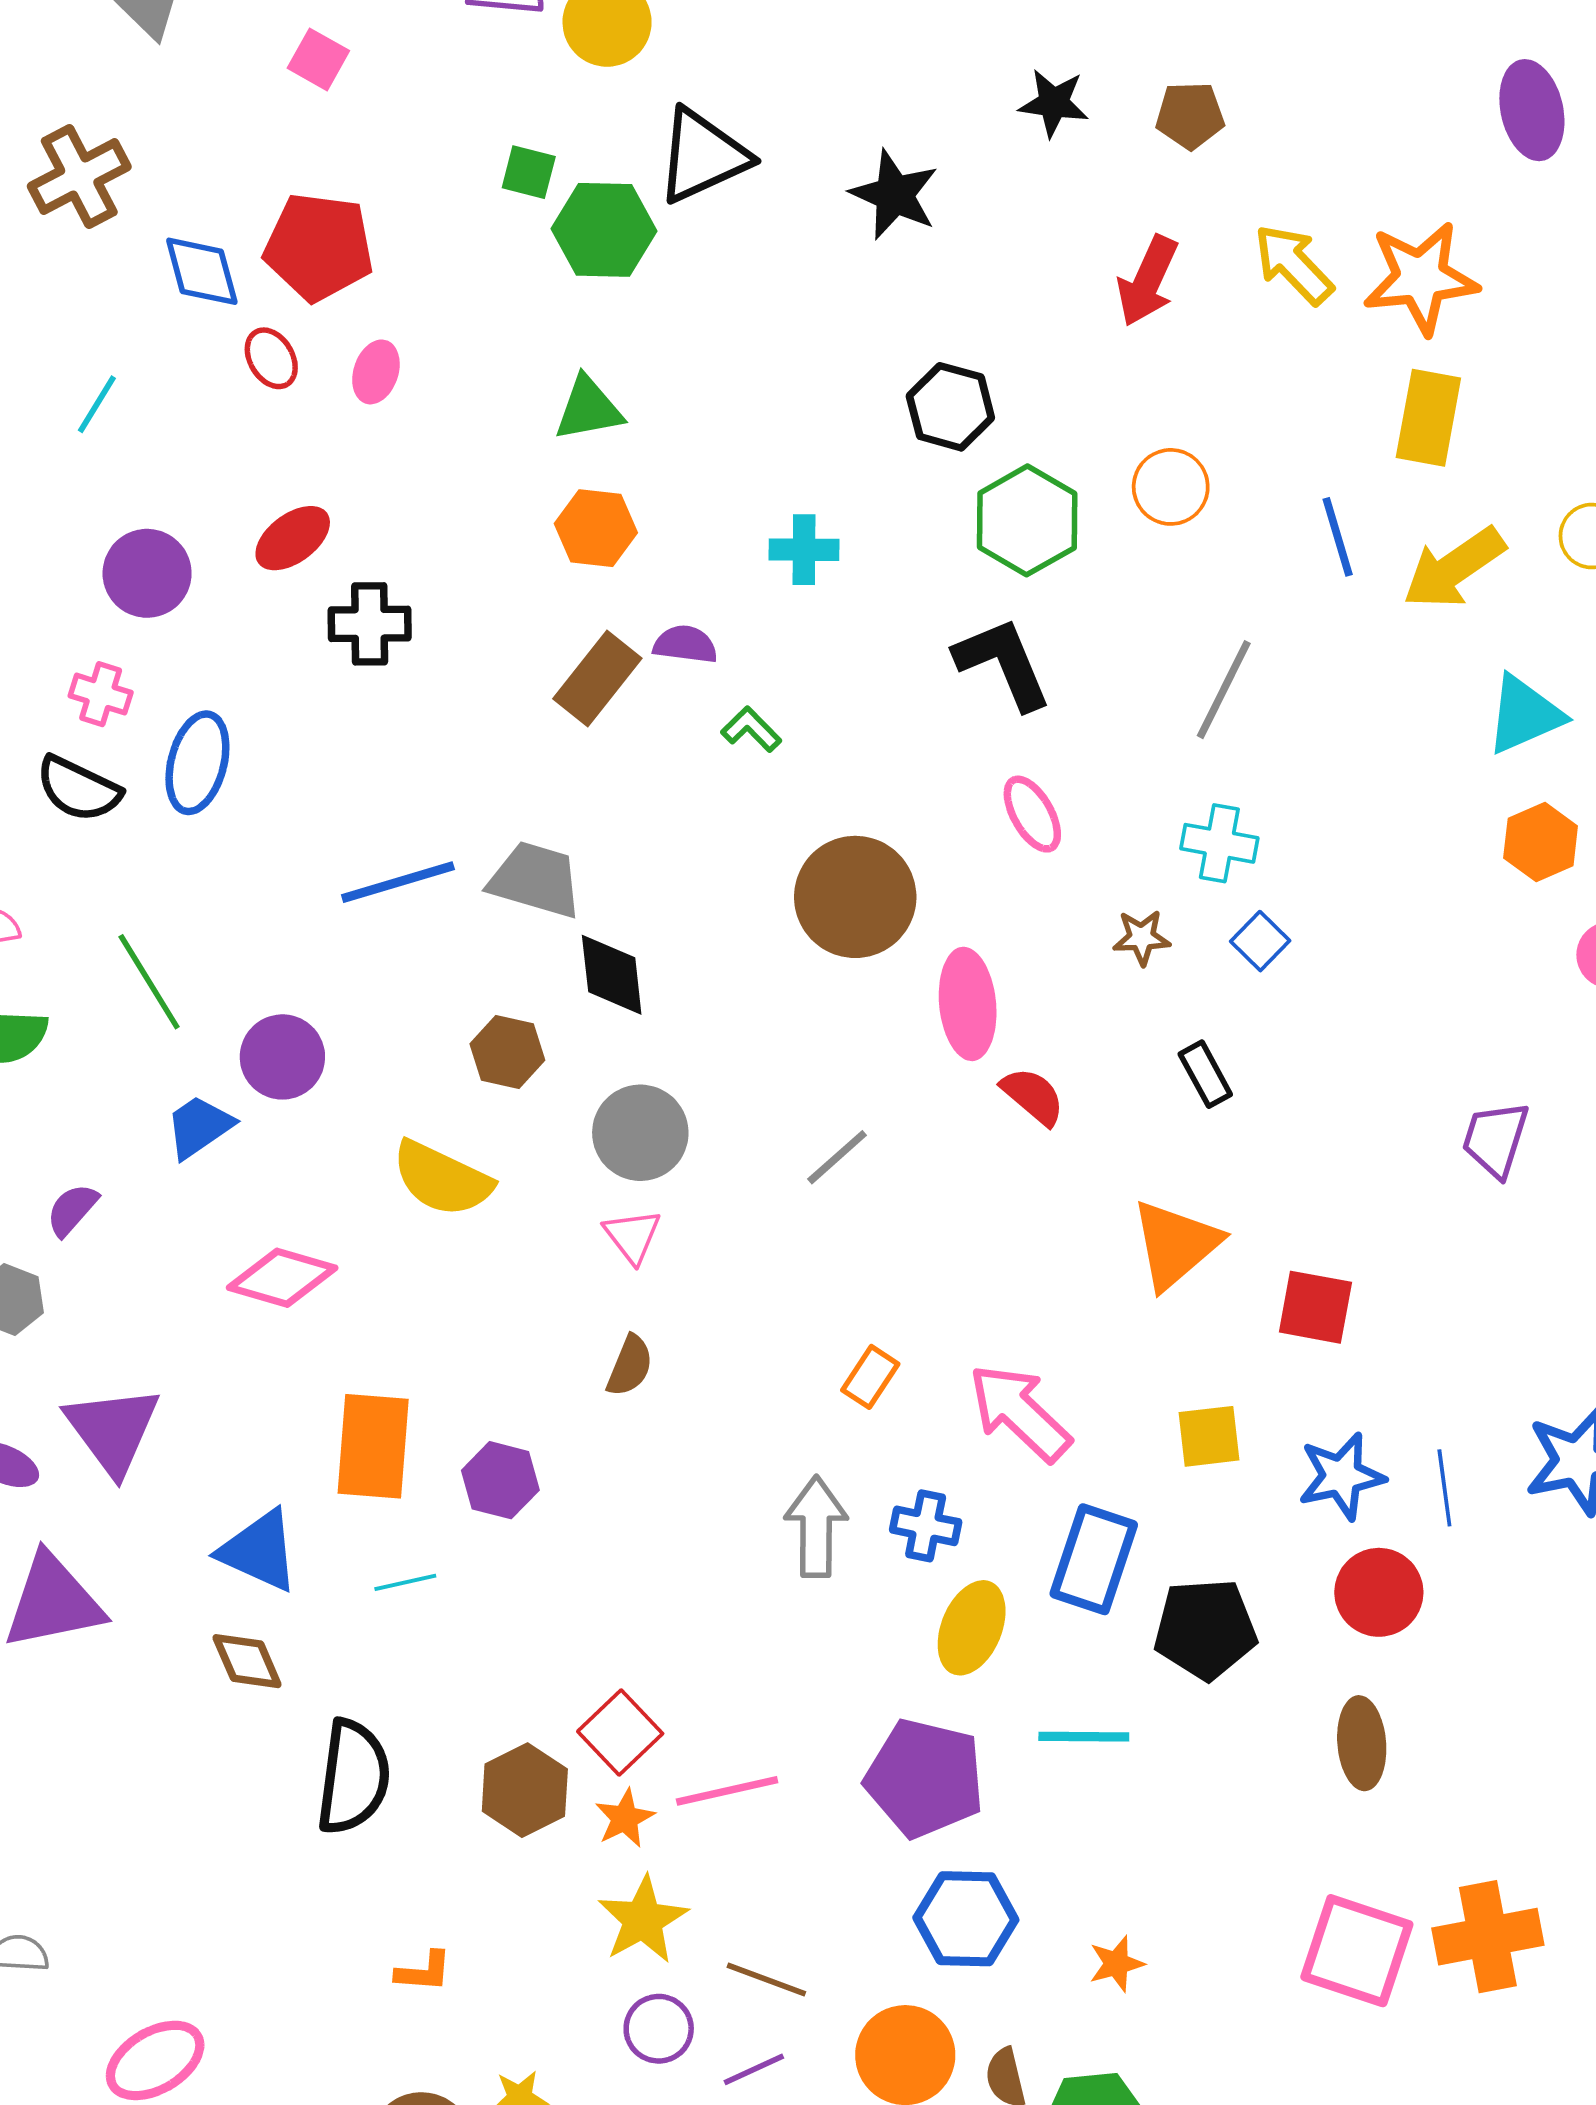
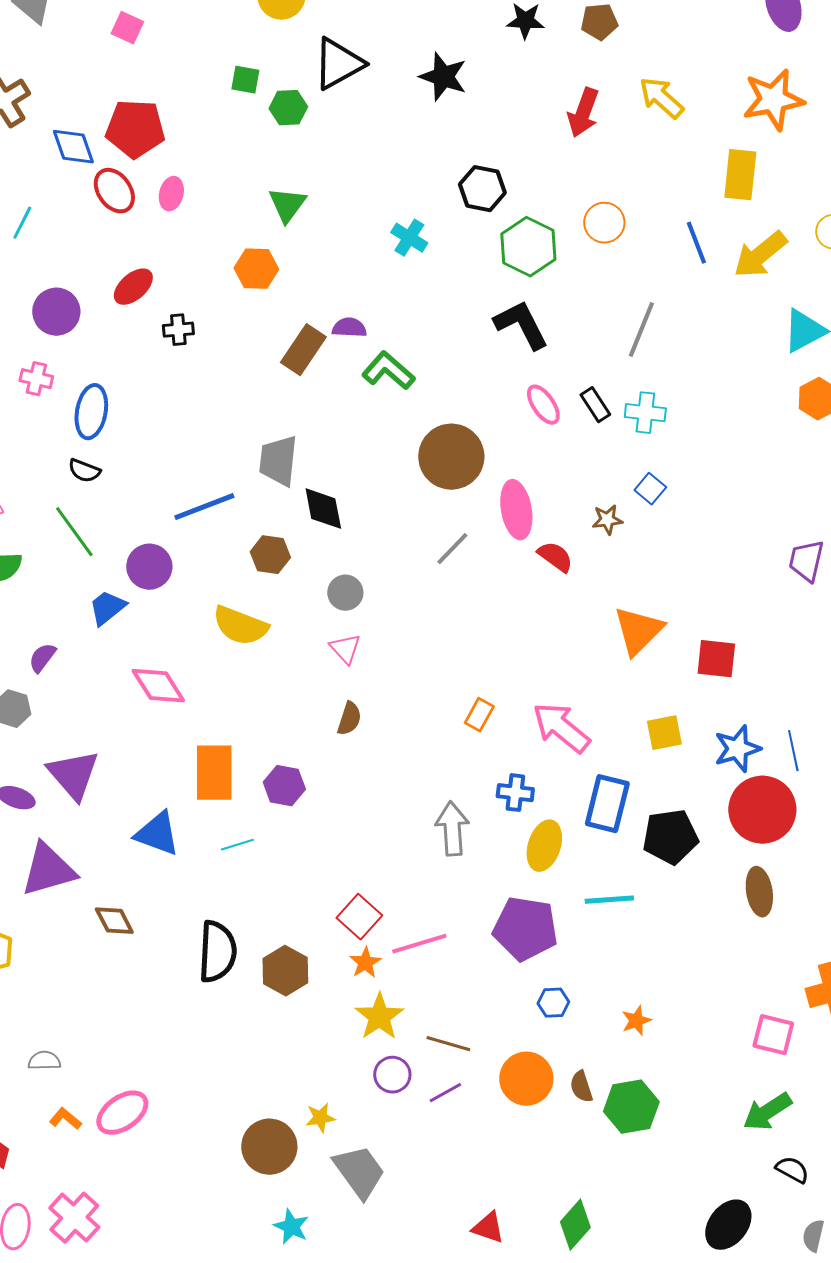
green hexagon: (604, 230) -> (288, 108), size x0.7
orange star: (1421, 278) -> (773, 100), moved
red ellipse: (271, 358) -> (114, 191), size x1.4
green triangle: (588, 409) -> (287, 205), turned -39
orange hexagon: (596, 528) -> (256, 269), moved
cyan cross: (804, 550) -> (409, 238), moved, turned 36
black cross: (370, 624) -> (178, 330), size x0.7
green L-shape: (751, 729) -> (388, 371), size x1.6
black semicircle: (78, 789) -> (84, 471), moved, size x0.7
gray trapezoid: (535, 880) -> (278, 461), turned -96
blue line: (398, 882) -> (204, 507), moved
brown star: (1142, 938) -> (607, 520), moved
blue square: (1260, 941) -> (650, 489), moved
black rectangle: (1205, 1074) -> (595, 405), moved
gray circle: (640, 1133) -> (345, 593), size x0.7
gray line: (837, 1157) -> (452, 549), moved
pink diamond: (282, 1278) -> (158, 686), turned 46
gray arrow: (816, 1527) -> (452, 829), moved
red circle: (1379, 1592) -> (762, 810), size x1.4
brown diamond: (247, 1661) -> (114, 921), moved
brown hexagon: (525, 1790) -> (285, 971), moved
blue hexagon: (966, 1919) -> (553, 1003), size x0.6
pink square: (1357, 1951) -> (773, 1035), moved, size x0.7
orange L-shape: (424, 1972) -> (65, 1119), moved, turned -140

